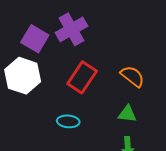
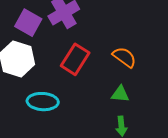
cyan ellipse: (68, 121) -> (43, 102), moved, size x1.4

